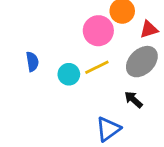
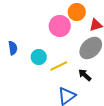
yellow line: (97, 67) -> (59, 66), moved

